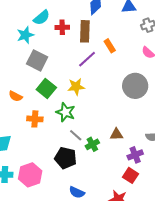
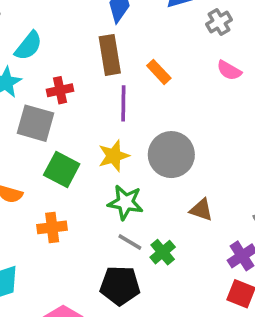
red cross: (62, 27) -> (60, 90), moved
purple line: (87, 59) -> (123, 103), turned -36
gray circle: (135, 86) -> (171, 155), moved
green star: (66, 112) -> (125, 202), moved
brown triangle: (116, 134) -> (201, 210), moved, turned 32

